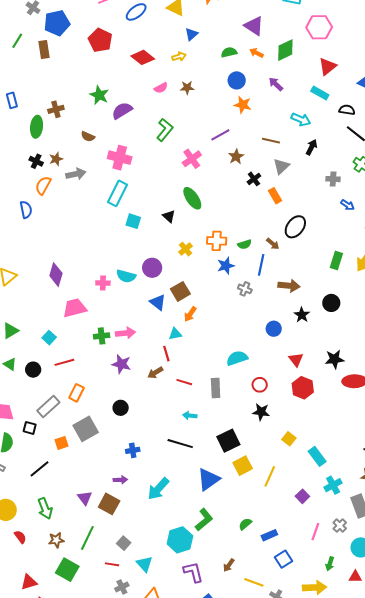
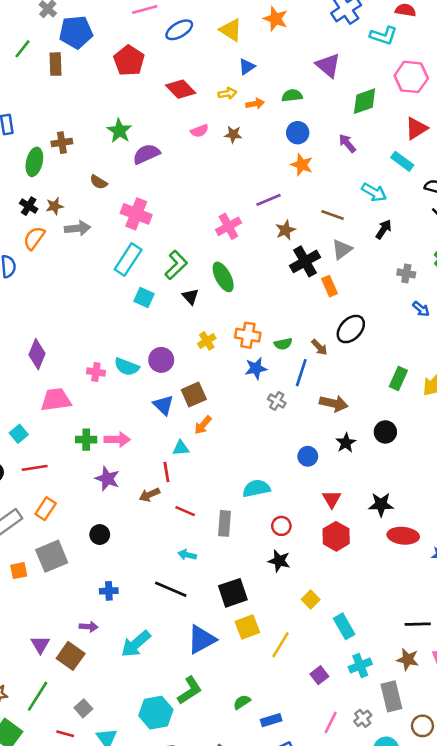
orange arrow: (256, 53) -> (255, 104), moved, turned 136
green L-shape: (165, 130) -> (176, 265), moved
black cross: (254, 179) -> (305, 261), size x1.6

